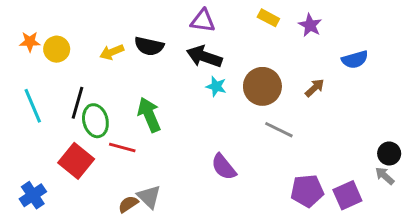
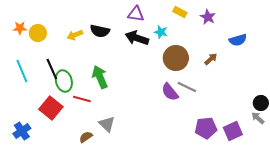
cyan star: (216, 86) -> (161, 32), moved
black line: (78, 103) -> (52, 69), turned -40
purple semicircle: (224, 167) -> (170, 92), moved
gray triangle: (149, 197) -> (107, 124), moved

